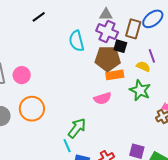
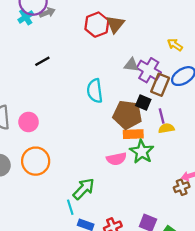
black line: (39, 17) -> (42, 61), moved
purple cross: (107, 32) -> (149, 70), moved
purple line: (152, 56) -> (162, 116), moved
yellow semicircle: (143, 66) -> (166, 128), turned -40
green star: (140, 90) -> (142, 152), moved

